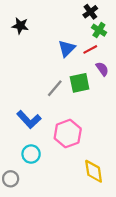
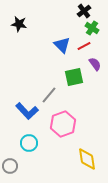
blue triangle: (67, 48) -> (62, 45), turned -30
gray line: (55, 88) -> (49, 95), moved

